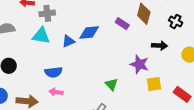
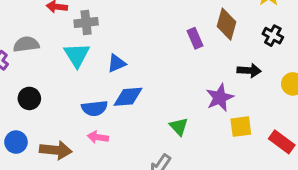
purple rectangle: (122, 24) -> (195, 38), turned 32
blue diamond: (89, 32) -> (128, 97), moved
cyan triangle: (41, 36) -> (77, 55), turned 48
purple star: (139, 64) -> (220, 98), turned 30

